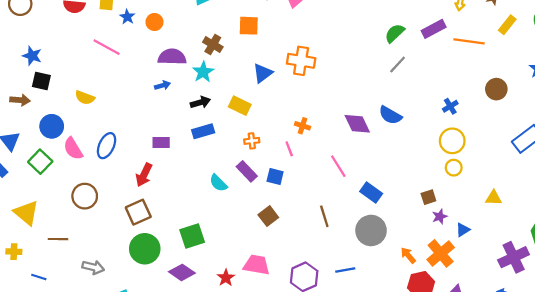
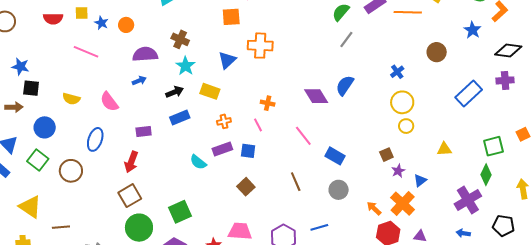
orange square: (249, 26) -> (231, 17), moved
cyan star: (203, 72) -> (185, 66), moved
blue semicircle: (390, 115) -> (345, 85), turned 100
pink semicircle: (73, 149) -> (109, 102), moved
purple rectangle: (247, 171) -> (222, 149), turned -60
brown circle: (85, 196) -> (71, 171), moved
gray circle: (371, 230) -> (339, 190), size x0.7

